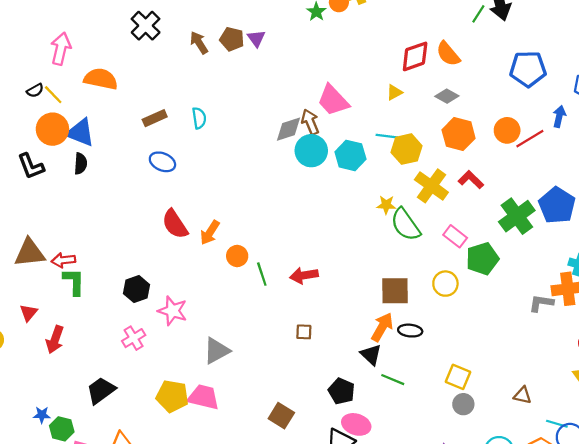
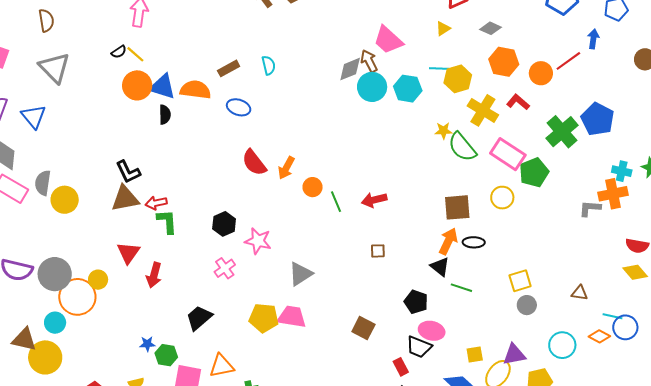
orange semicircle: (101, 79) -> (195, 90), moved
orange circle: (507, 130) -> (541, 73), moved
black L-shape: (31, 166) -> (128, 172), moved
pink rectangle: (455, 236) -> (508, 154), size x1.6
red triangle: (29, 313) -> (128, 253), size x1.4
yellow square: (458, 377) -> (520, 281), turned -35

